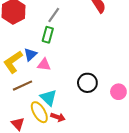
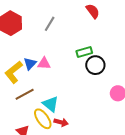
green rectangle: (48, 35) -> (84, 52), moved, turned 63
pink triangle: (44, 65) -> (44, 63), moved
black circle: (87, 83) -> (95, 65), moved

